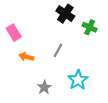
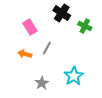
pink rectangle: (14, 33) -> (30, 27), moved
gray line: (58, 50) -> (47, 48), moved

